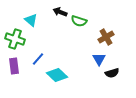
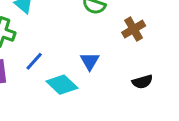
blue triangle: (99, 59) -> (90, 61), moved

